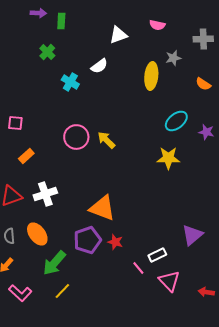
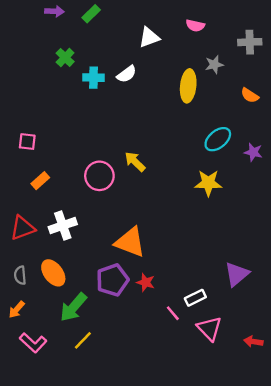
green rectangle: (61, 21) -> (91, 14), moved, turned 42
cyan cross: (70, 82) -> (94, 78), moved, turned -30
pink circle: (76, 137) -> (99, 176), moved

